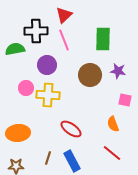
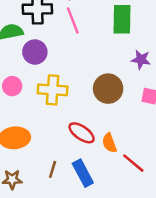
purple circle: (47, 65) -> (35, 52), moved
brown circle: (90, 75) -> (108, 89), moved
pink circle: (26, 88) -> (12, 86), moved
orange semicircle: (113, 124) -> (109, 143), moved

